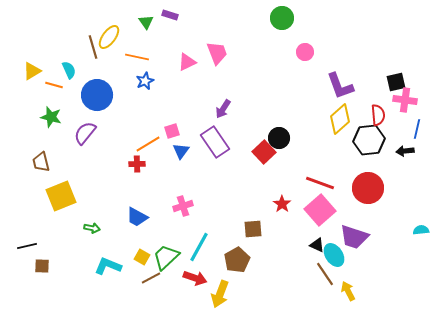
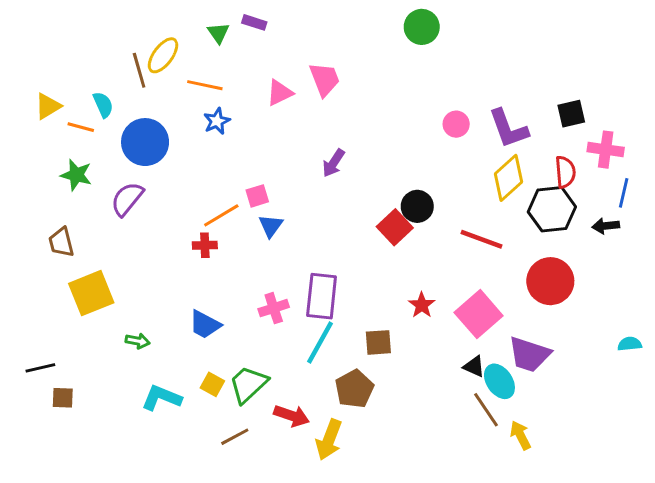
pink circle: (305, 52) -> (456, 124), moved
black square: (396, 82) -> (571, 114), moved
purple rectangle: (215, 142) -> (322, 296), moved, turned 40
red line: (320, 183) -> (482, 239), moved
cyan line: (199, 247) -> (320, 342), moved
brown line: (151, 278) -> (235, 437), moved

